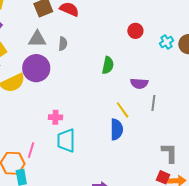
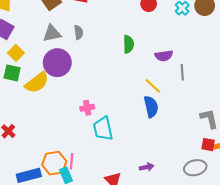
pink line: (31, 150) -> (72, 161), moved

